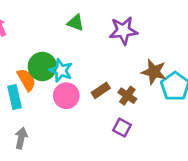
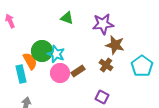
brown star: (154, 72) -> (115, 45), moved
brown rectangle: (101, 90) -> (78, 71), moved
brown cross: (127, 96) -> (106, 65), moved

